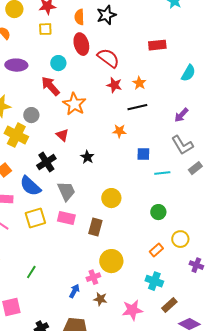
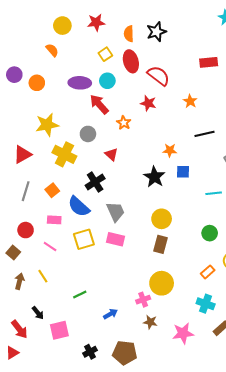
yellow square: (45, 29) -> (105, 54), moved, turned -32
purple ellipse: (16, 65) -> (80, 83), moved
red star: (114, 85) -> (148, 103), moved
orange star: (74, 104) -> (124, 123), size x0.6
black line: (137, 107) -> (205, 134), moved
gray circle: (31, 115) -> (88, 134), moved
blue square: (143, 154) -> (183, 172), moved
black star: (87, 157) -> (154, 177), moved, size x1.5
brown rectangle: (95, 227) -> (161, 244), moved
green line: (31, 272) -> (80, 294), turned 32
blue arrow: (74, 291) -> (110, 314), moved, turned 32

